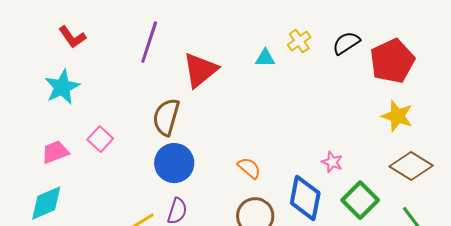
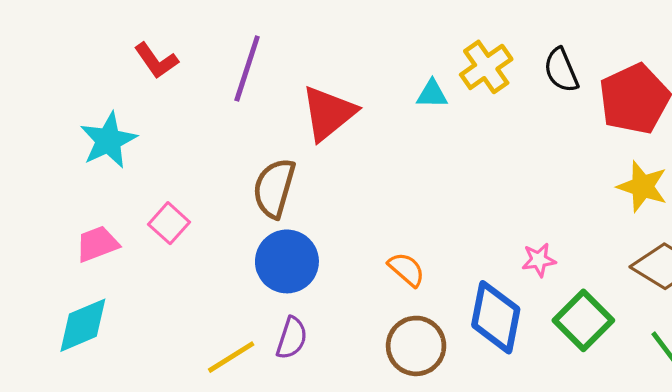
red L-shape: (72, 37) -> (156, 61), moved
yellow cross: (299, 41) -> (486, 67), size x1.4
black semicircle: (346, 43) -> (561, 70), turned -80
pink star: (332, 162) -> (539, 260), turned -30

